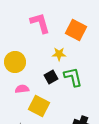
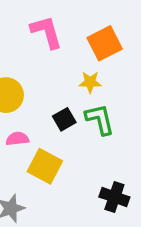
orange square: (76, 30) -> (105, 43), turned 35
yellow star: (59, 54) -> (90, 82), moved

